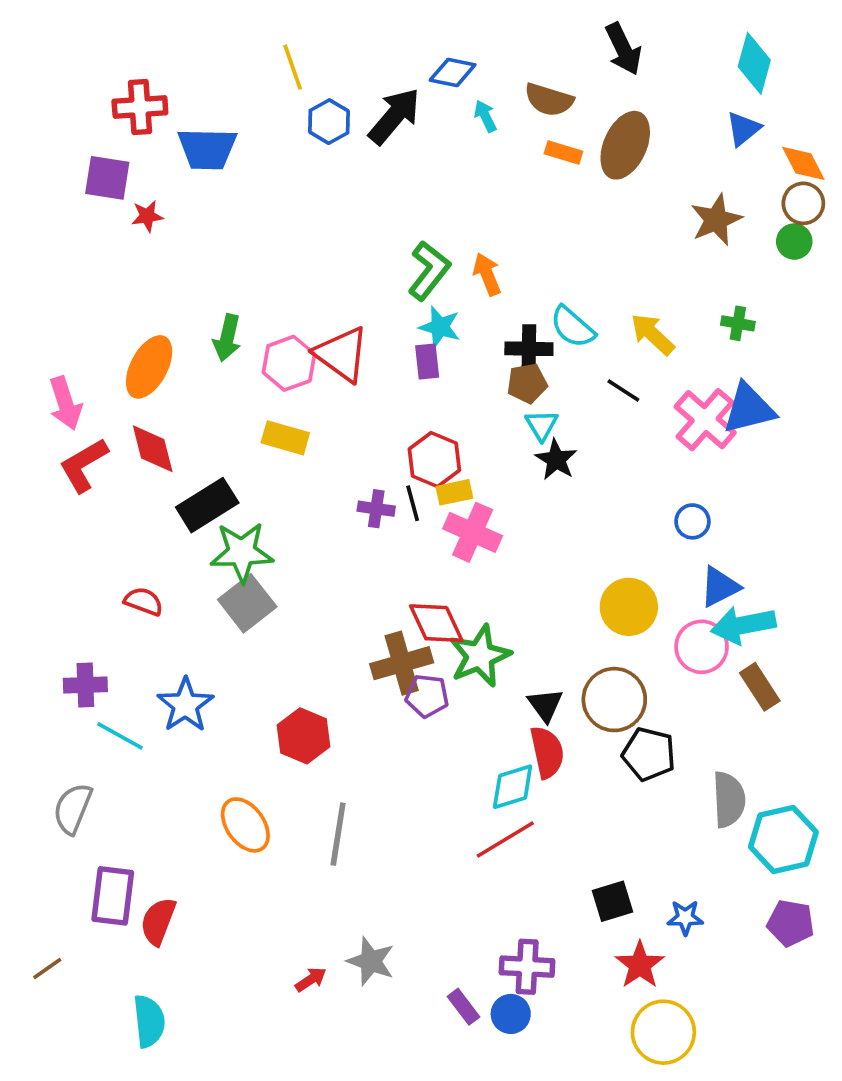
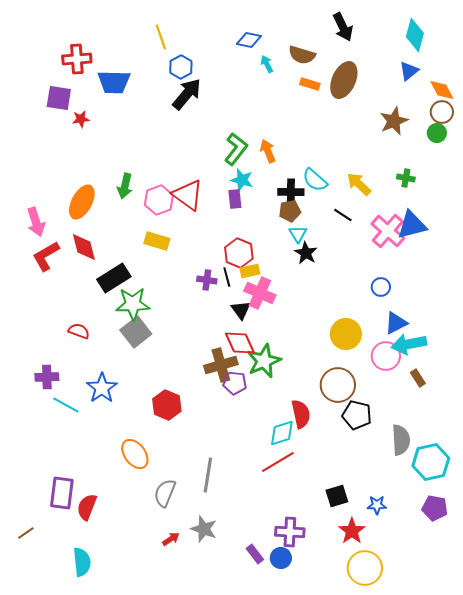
black arrow: (394, 116) -> (187, 94), moved
brown rectangle: (760, 687) -> (418, 378), size x0.7
black triangle: (545, 705) -> (241, 310), moved
gray semicircle: (73, 809) -> (165, 493), moved
gray line: (338, 834) -> (208, 475), moved

